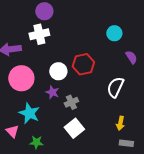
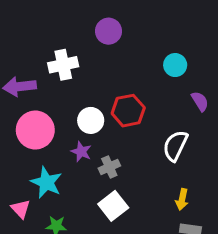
purple circle: (44, 11) -> (108, 31), moved

